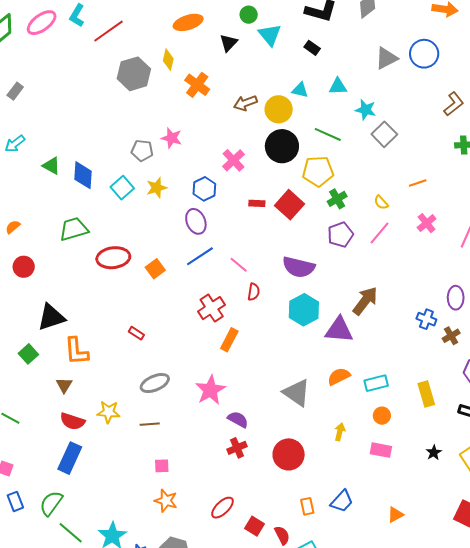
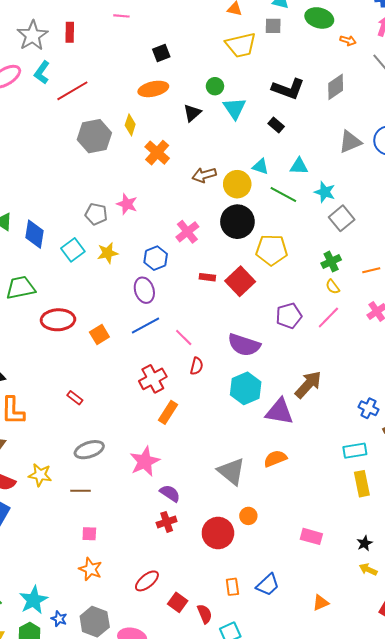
green line: (328, 134) -> (283, 195), moved
green cross: (337, 199) -> (331, 262), moved
cyan rectangle: (376, 383) -> (355, 451), moved
orange circle: (382, 416) -> (248, 516), moved
yellow arrow: (340, 432) -> (368, 569), moved, turned -84

